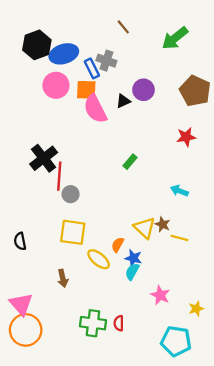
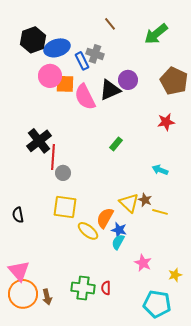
orange square: (86, 90) -> (65, 84), moved
black triangle: (123, 101) -> (110, 90), size x1.6
orange semicircle: (118, 245) -> (105, 218), size x1.5
brown arrow: (63, 278) -> (47, 297), moved

